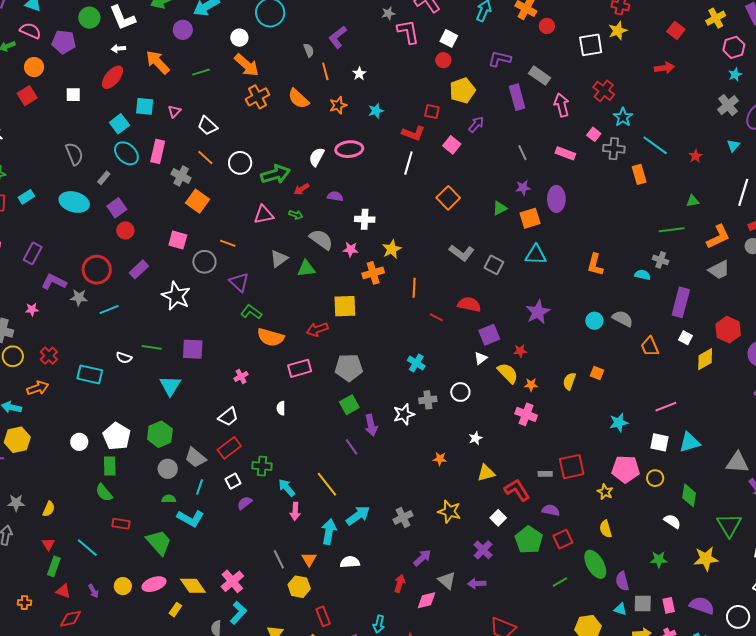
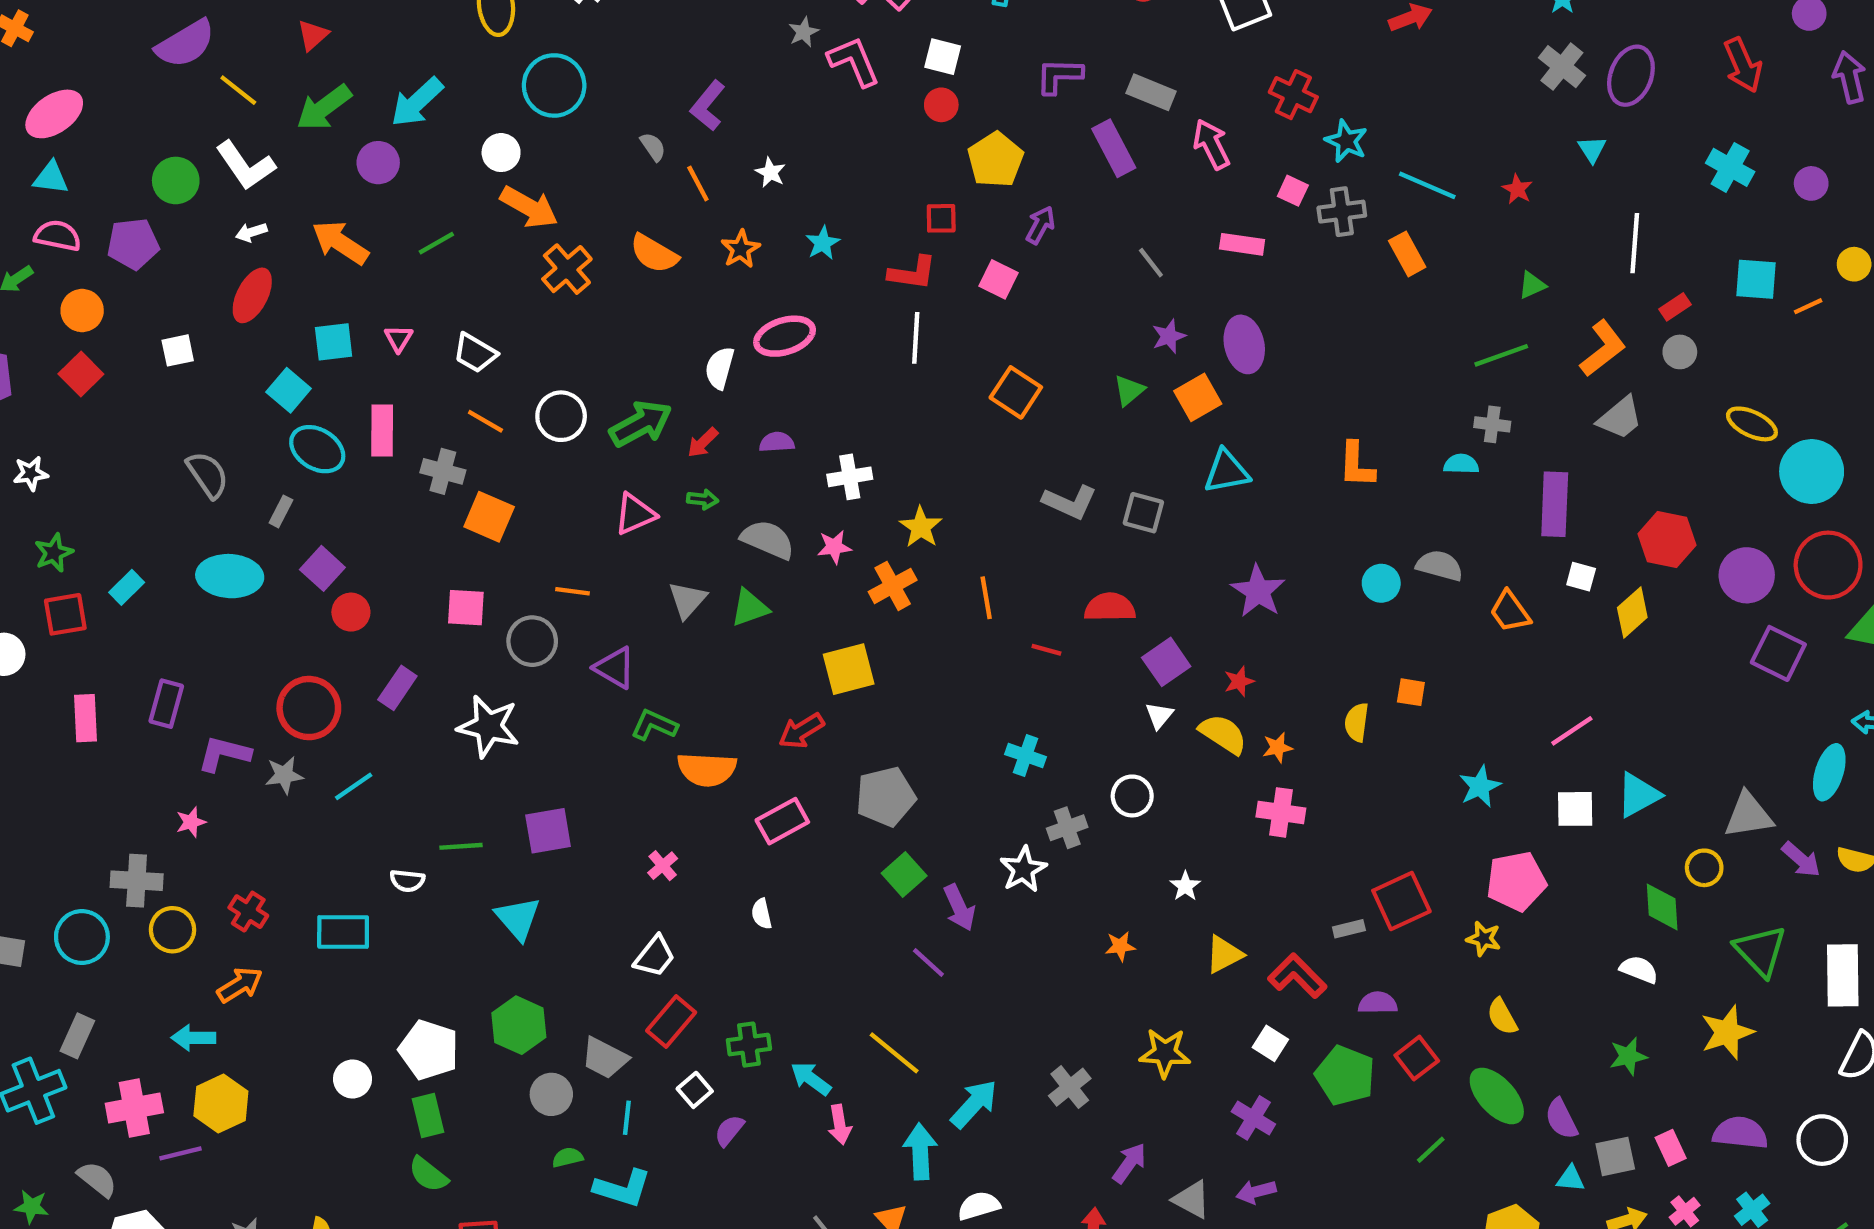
yellow circle: (655, 478) -> (1704, 868), moved

